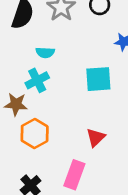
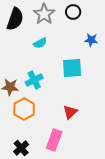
cyan semicircle: (45, 52) -> (40, 43), moved, turned -32
cyan cross: (37, 80) -> (34, 80), moved

